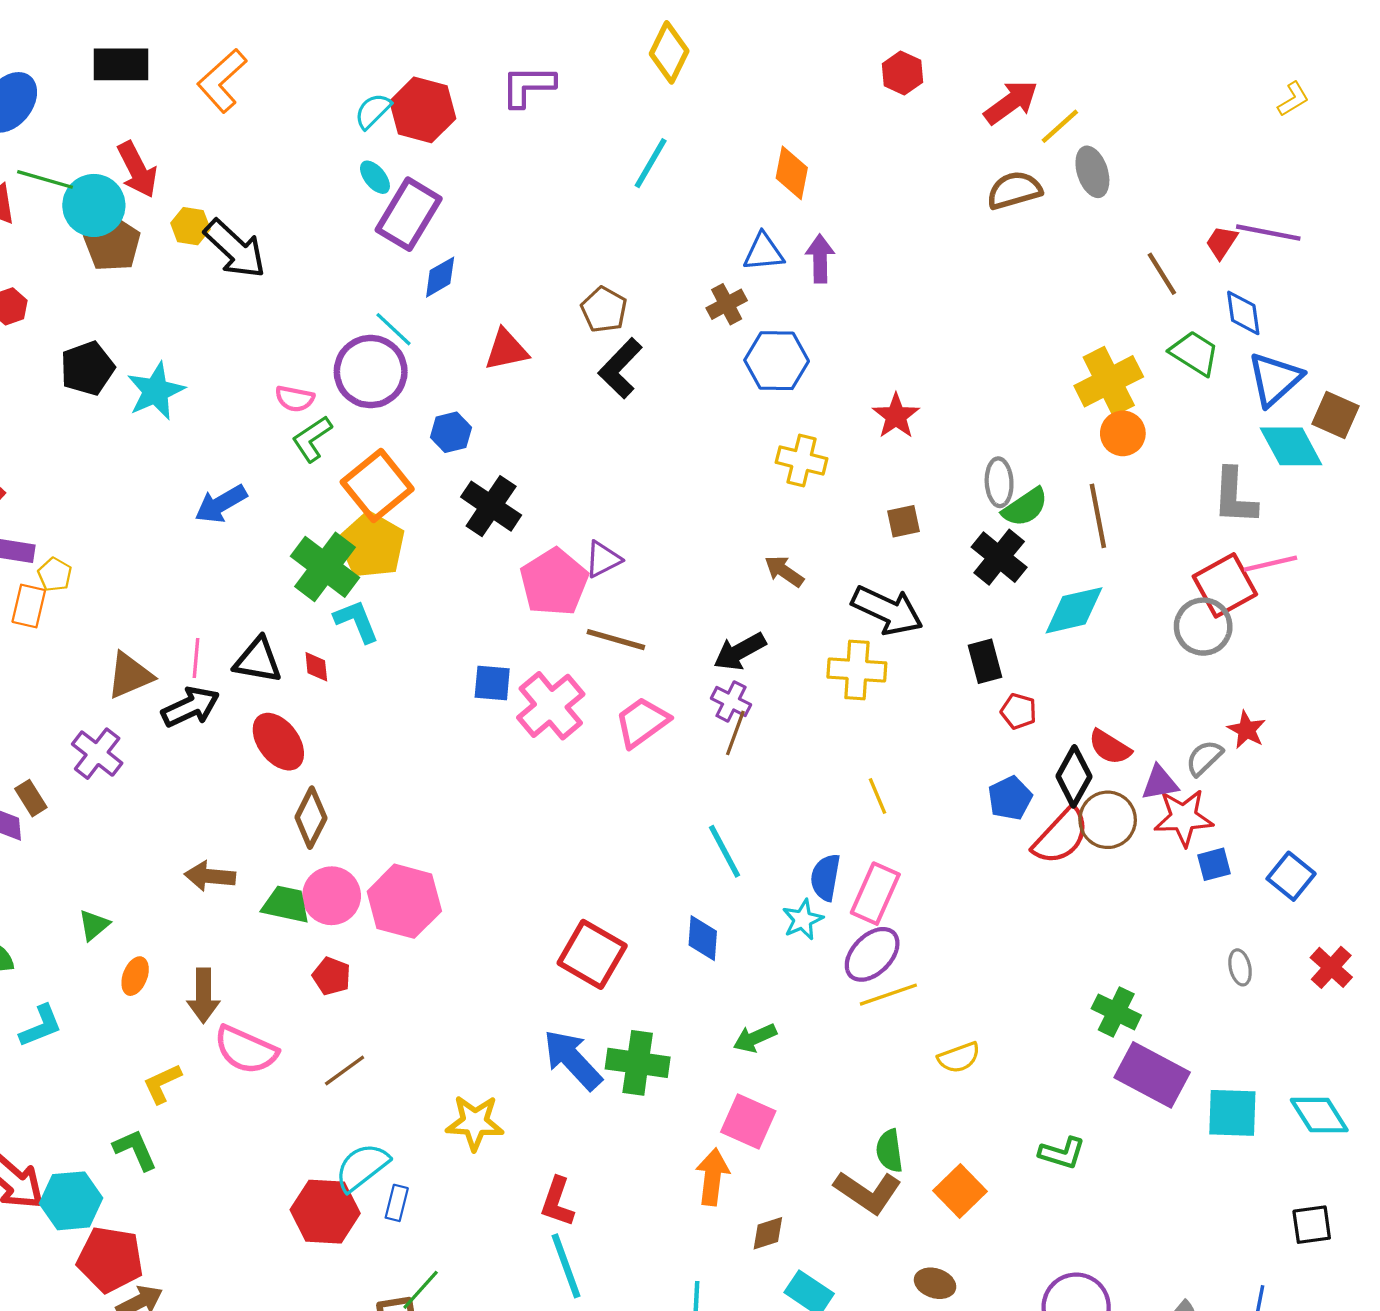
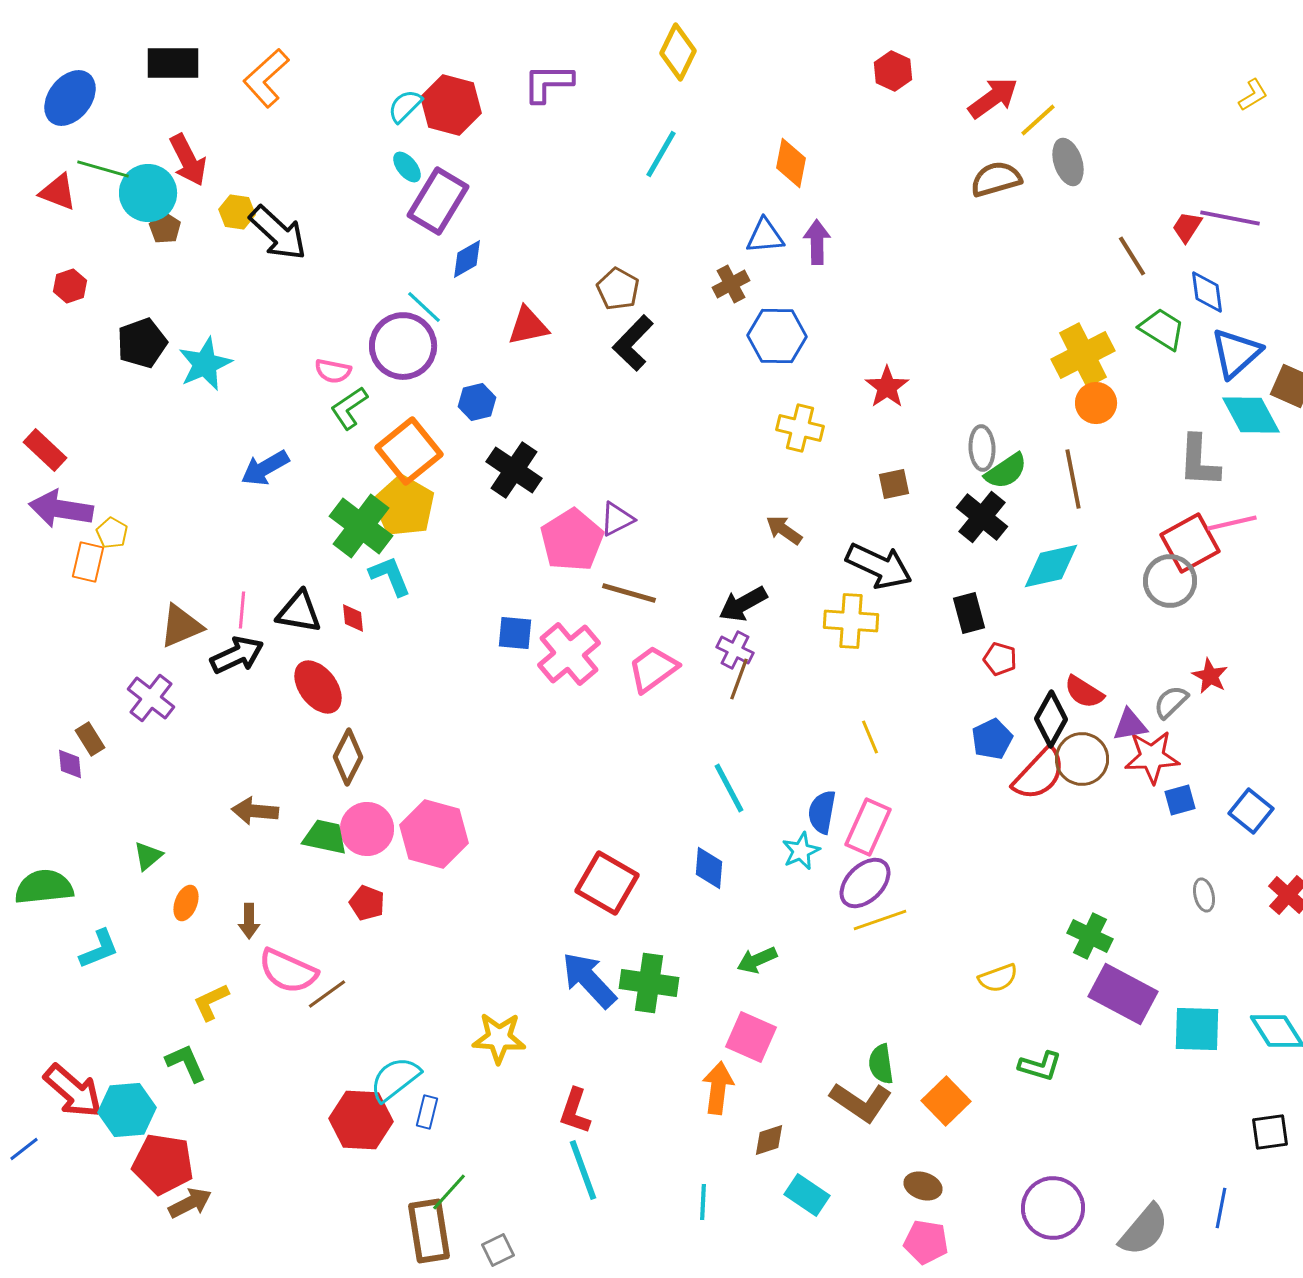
brown pentagon: (112, 243) -> (165, 228), size x0.6
brown arrow: (203, 996) -> (249, 921), size x0.7
yellow semicircle: (959, 1057) -> (998, 978), moved
brown line: (345, 1071) -> (327, 994), moved

